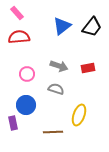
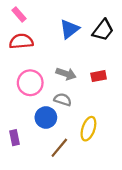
pink circle: (27, 74) -> (30, 83), size x1.5
blue circle: (26, 105) -> (46, 117), moved
brown line: (53, 132) -> (59, 148), turned -48

